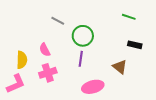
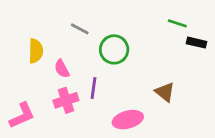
black rectangle: (135, 45) -> (197, 43), moved
purple line: (81, 59) -> (93, 88), moved
yellow semicircle: (22, 60) -> (36, 51), moved

